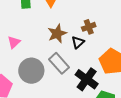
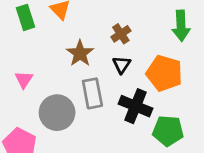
black triangle: (78, 42) -> (122, 65), moved
gray rectangle: (59, 63) -> (92, 93), turned 45

